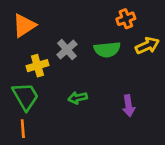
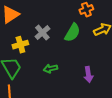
green semicircle: (107, 50) -> (72, 33), turned -54

